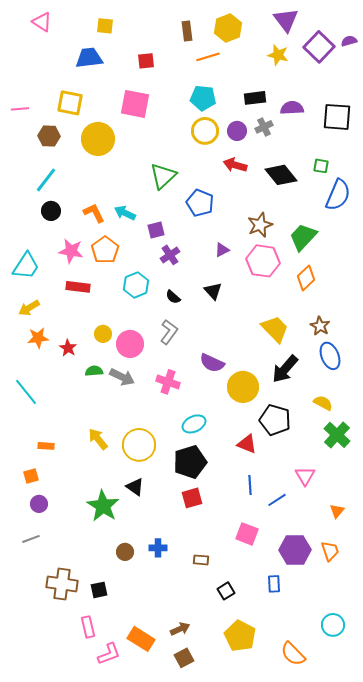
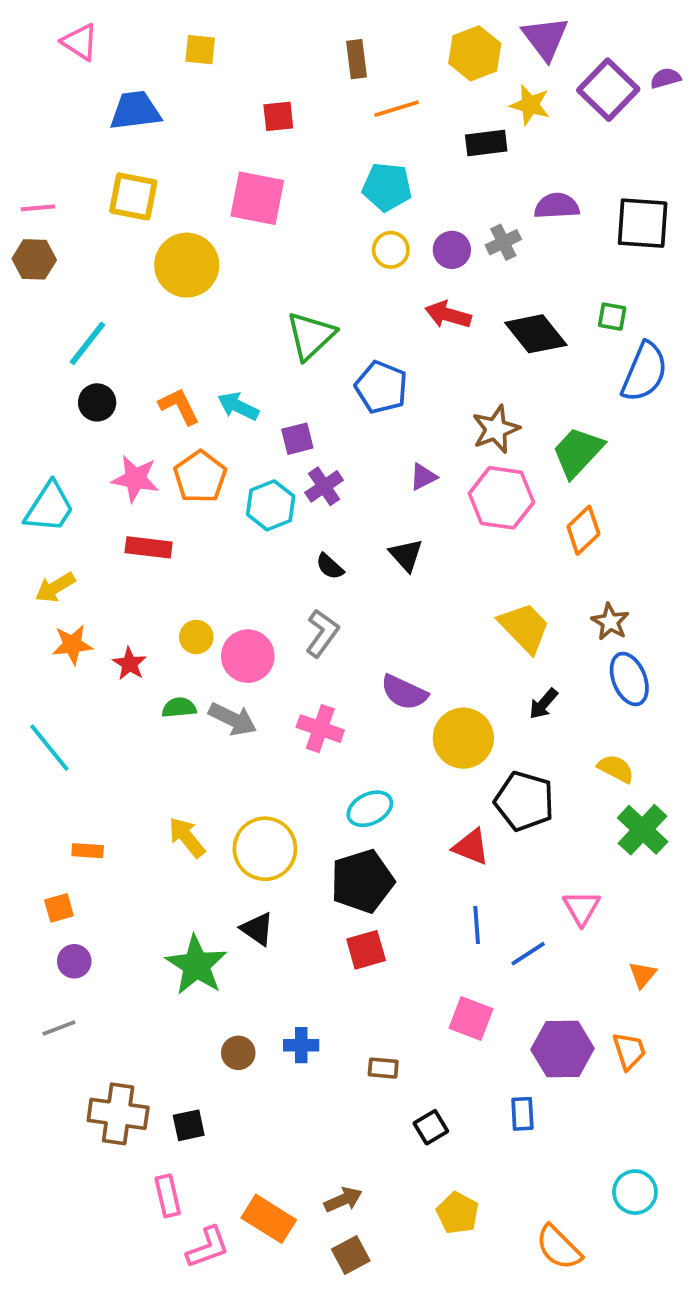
yellow hexagon: (228, 28) -> (475, 53), moved
blue trapezoid: (89, 58) -> (135, 111), moved
black rectangle: (255, 98) -> (486, 143), moved
yellow circle: (205, 131) -> (391, 250), size x0.7
brown hexagon: (49, 136) -> (34, 259), moved
cyan hexagon: (136, 285) -> (271, 505), moved
black arrow: (285, 369) -> (543, 704), size x0.6
yellow pentagon: (240, 636) -> (458, 1213), size x0.7

